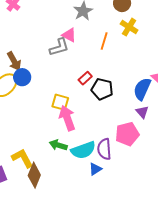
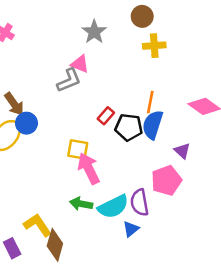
yellow cross: (129, 27) -> (154, 46), turned -30
orange line: (104, 41) -> (150, 102), moved
blue semicircle: (142, 89) -> (153, 125), moved

